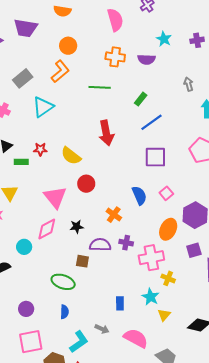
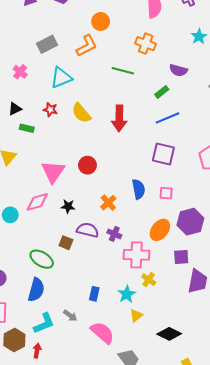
purple semicircle: (146, 59) -> (178, 70), moved
red star: (40, 149) -> (50, 110), moved
yellow semicircle: (71, 156) -> (81, 113), moved
pink square: (166, 193) -> (166, 193), turned 32
blue semicircle: (64, 312) -> (36, 290), size x1.6

